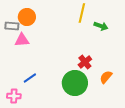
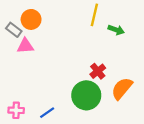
gray rectangle: (12, 26) -> (14, 30), turned 32
orange semicircle: (106, 77) -> (122, 88), size x1.5
blue line: (30, 78) -> (47, 113), moved

